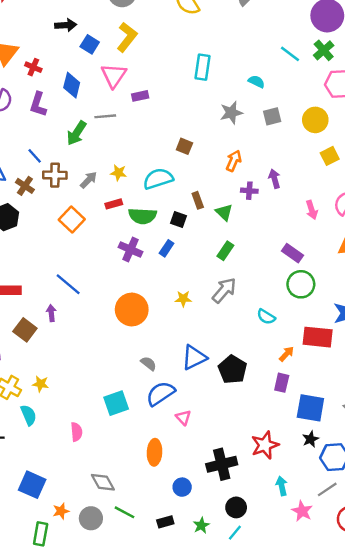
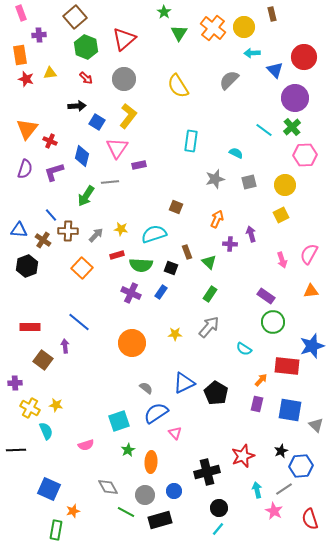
purple L-shape: (38, 104) -> (54, 172), turned 55
yellow square: (330, 156) -> (281, 215), moved
blue square: (310, 408) -> (290, 410), moved
pink semicircle: (77, 432) -> (86, 445), turned 77
gray line: (327, 489) -> (284, 489), moved
gray circle: (91, 518) -> (145, 495), moved
black rectangle: (165, 522) -> (160, 520), size x1.6
green star: (201, 525) -> (128, 450), moved

